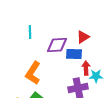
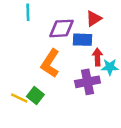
orange L-shape: (33, 73) -> (50, 63), moved

